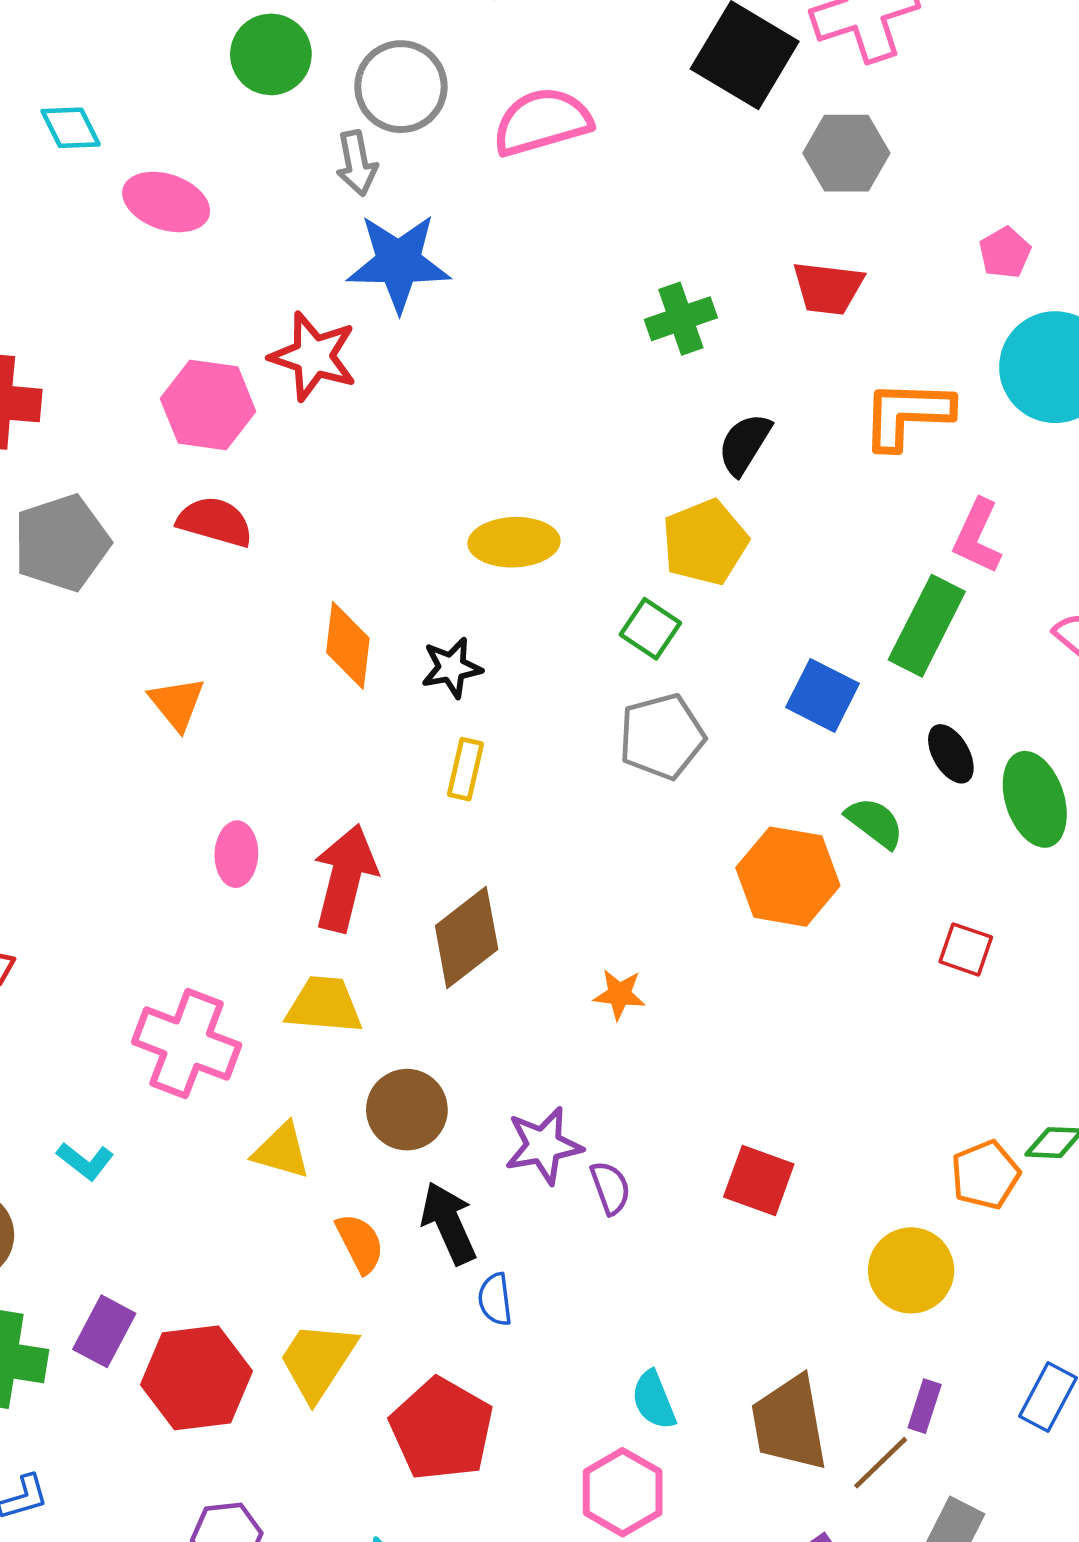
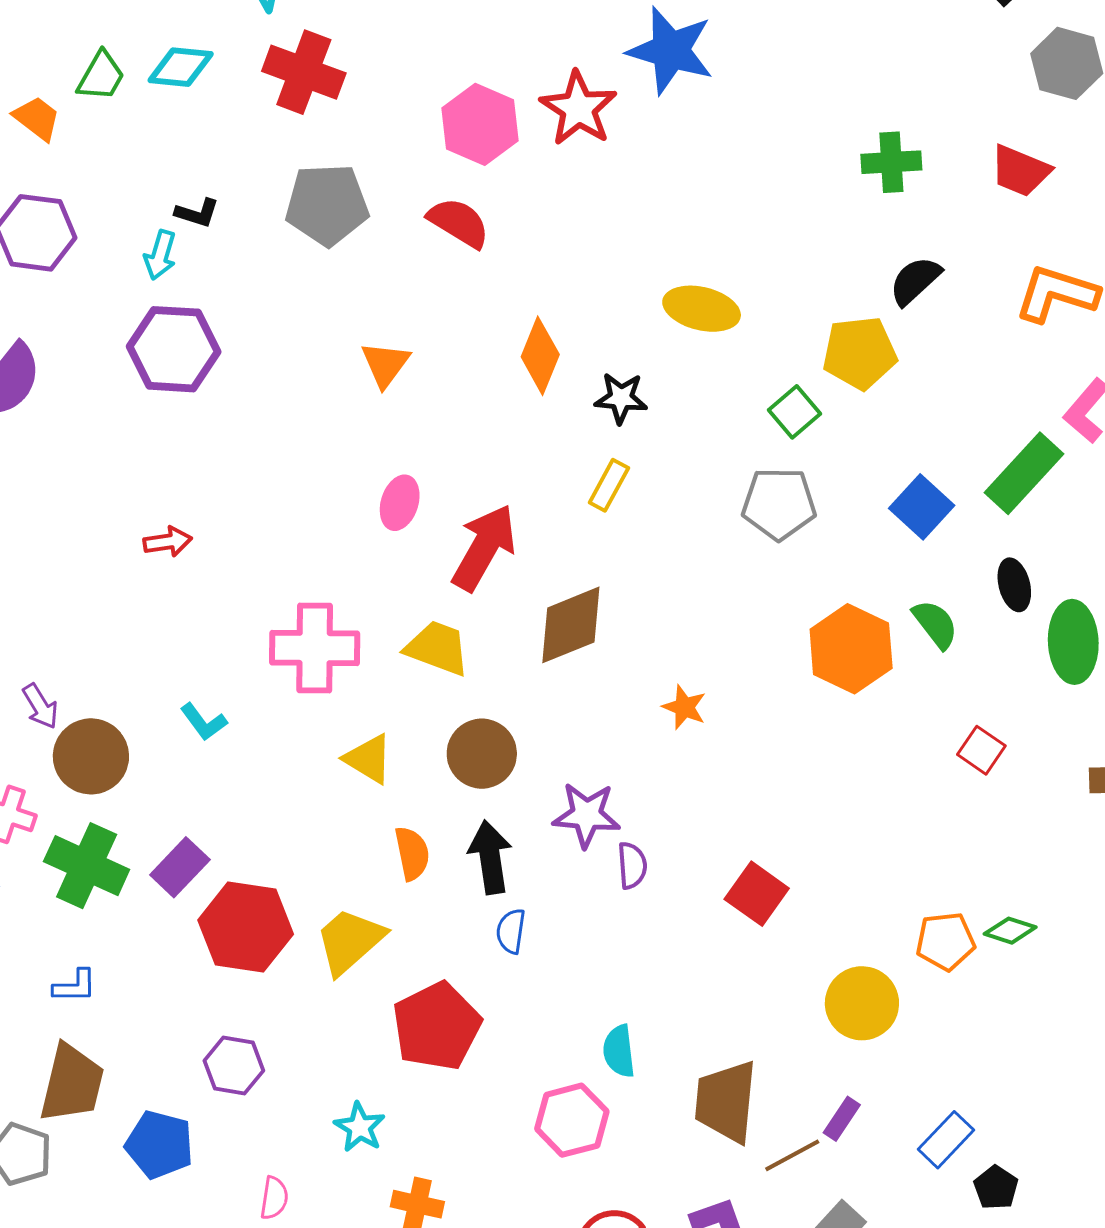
pink cross: (187, 1044) -> (315, 648), turned -36

